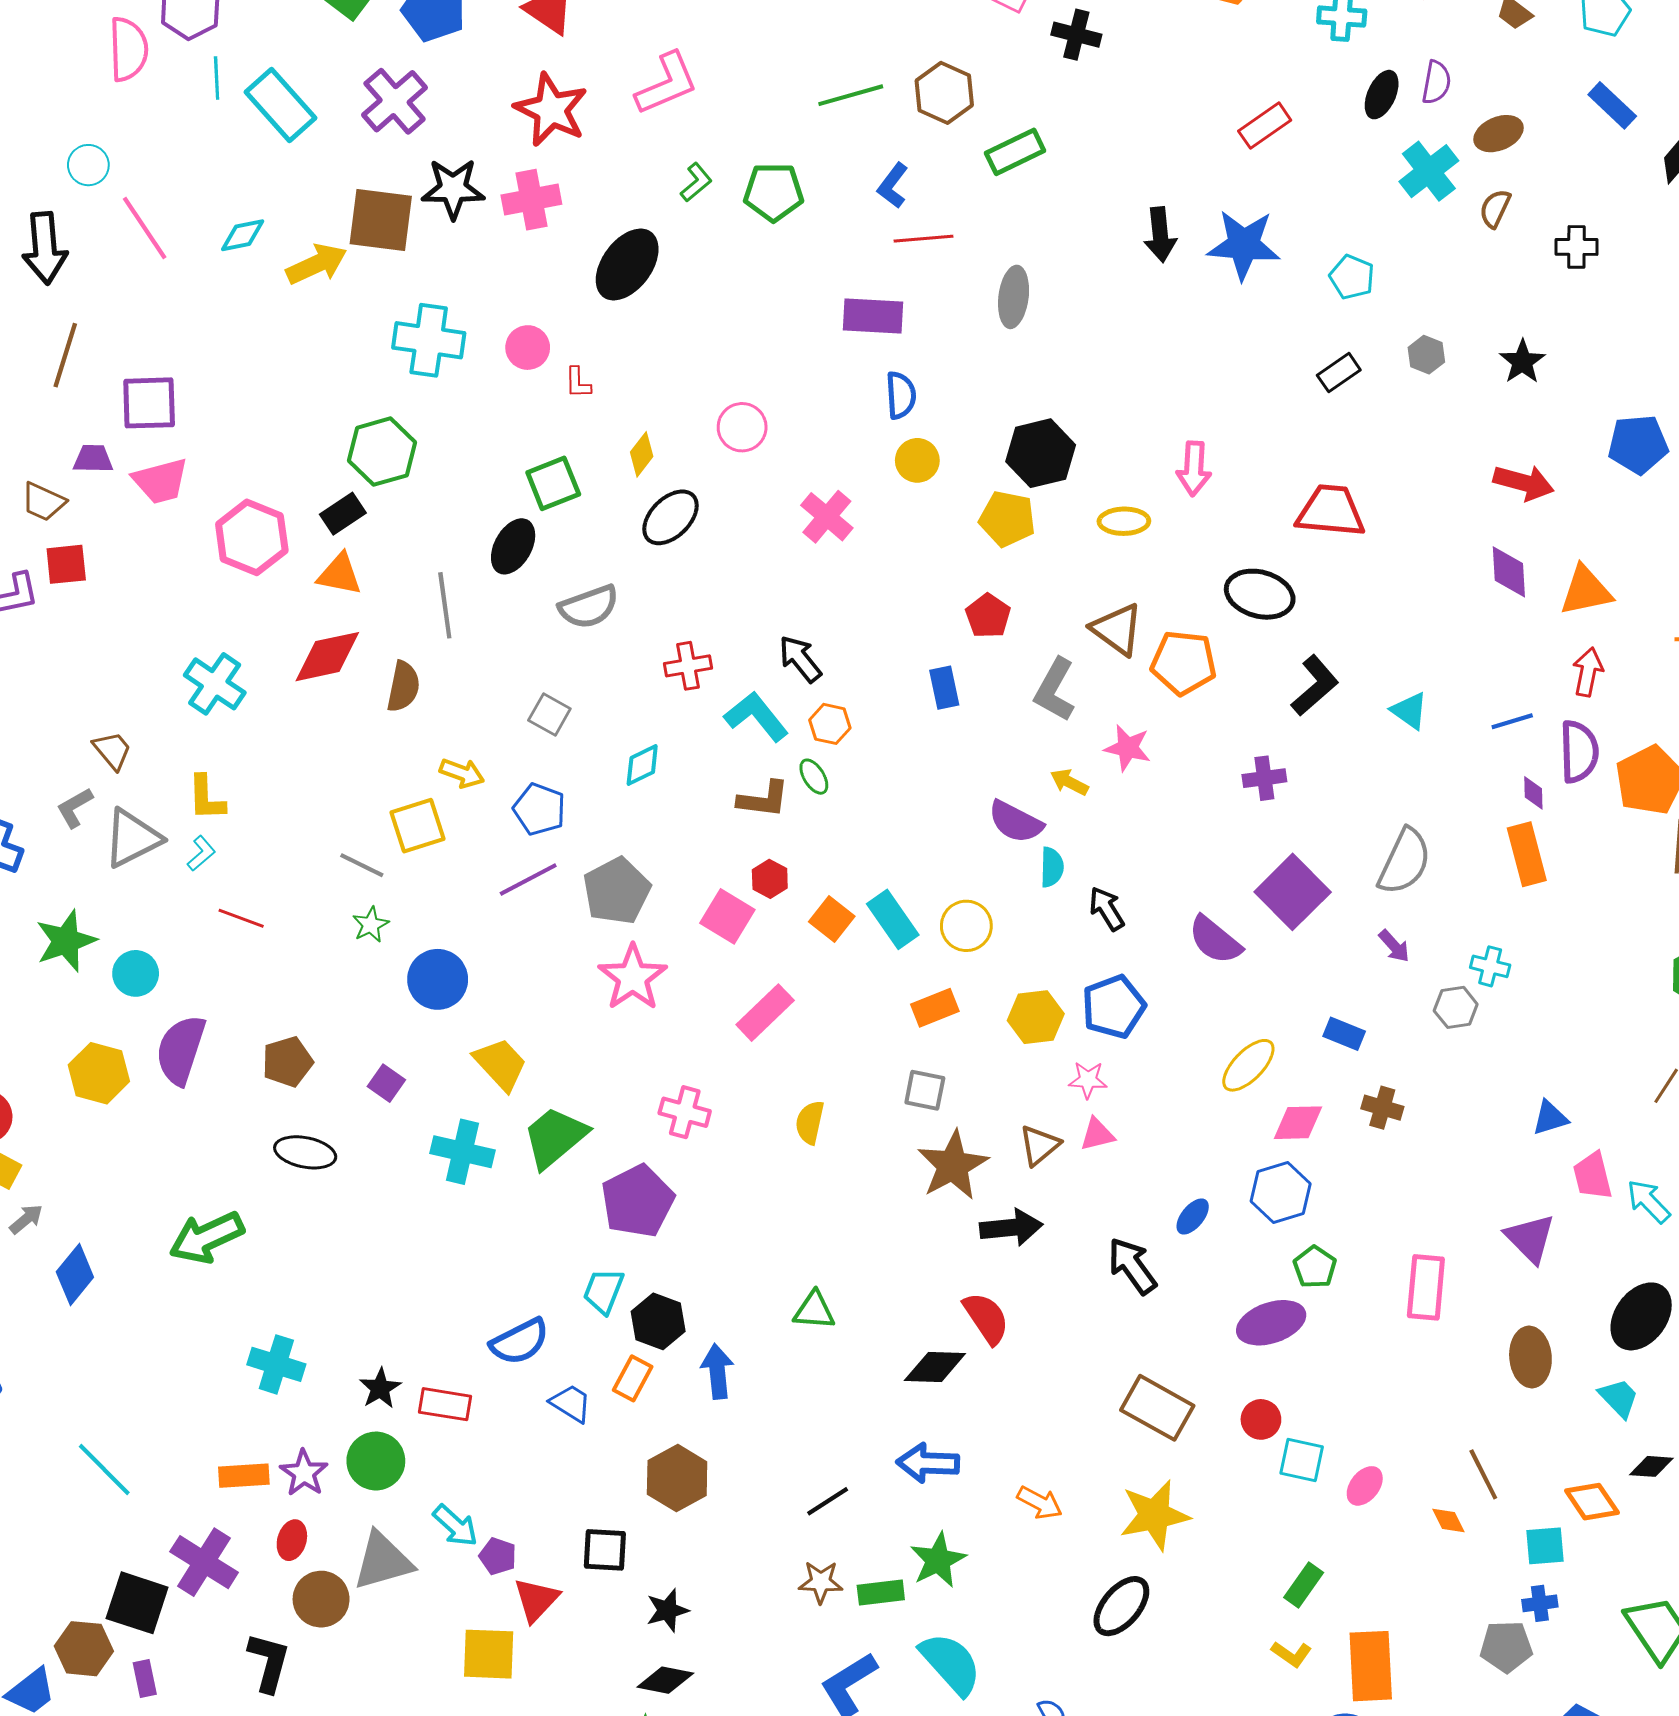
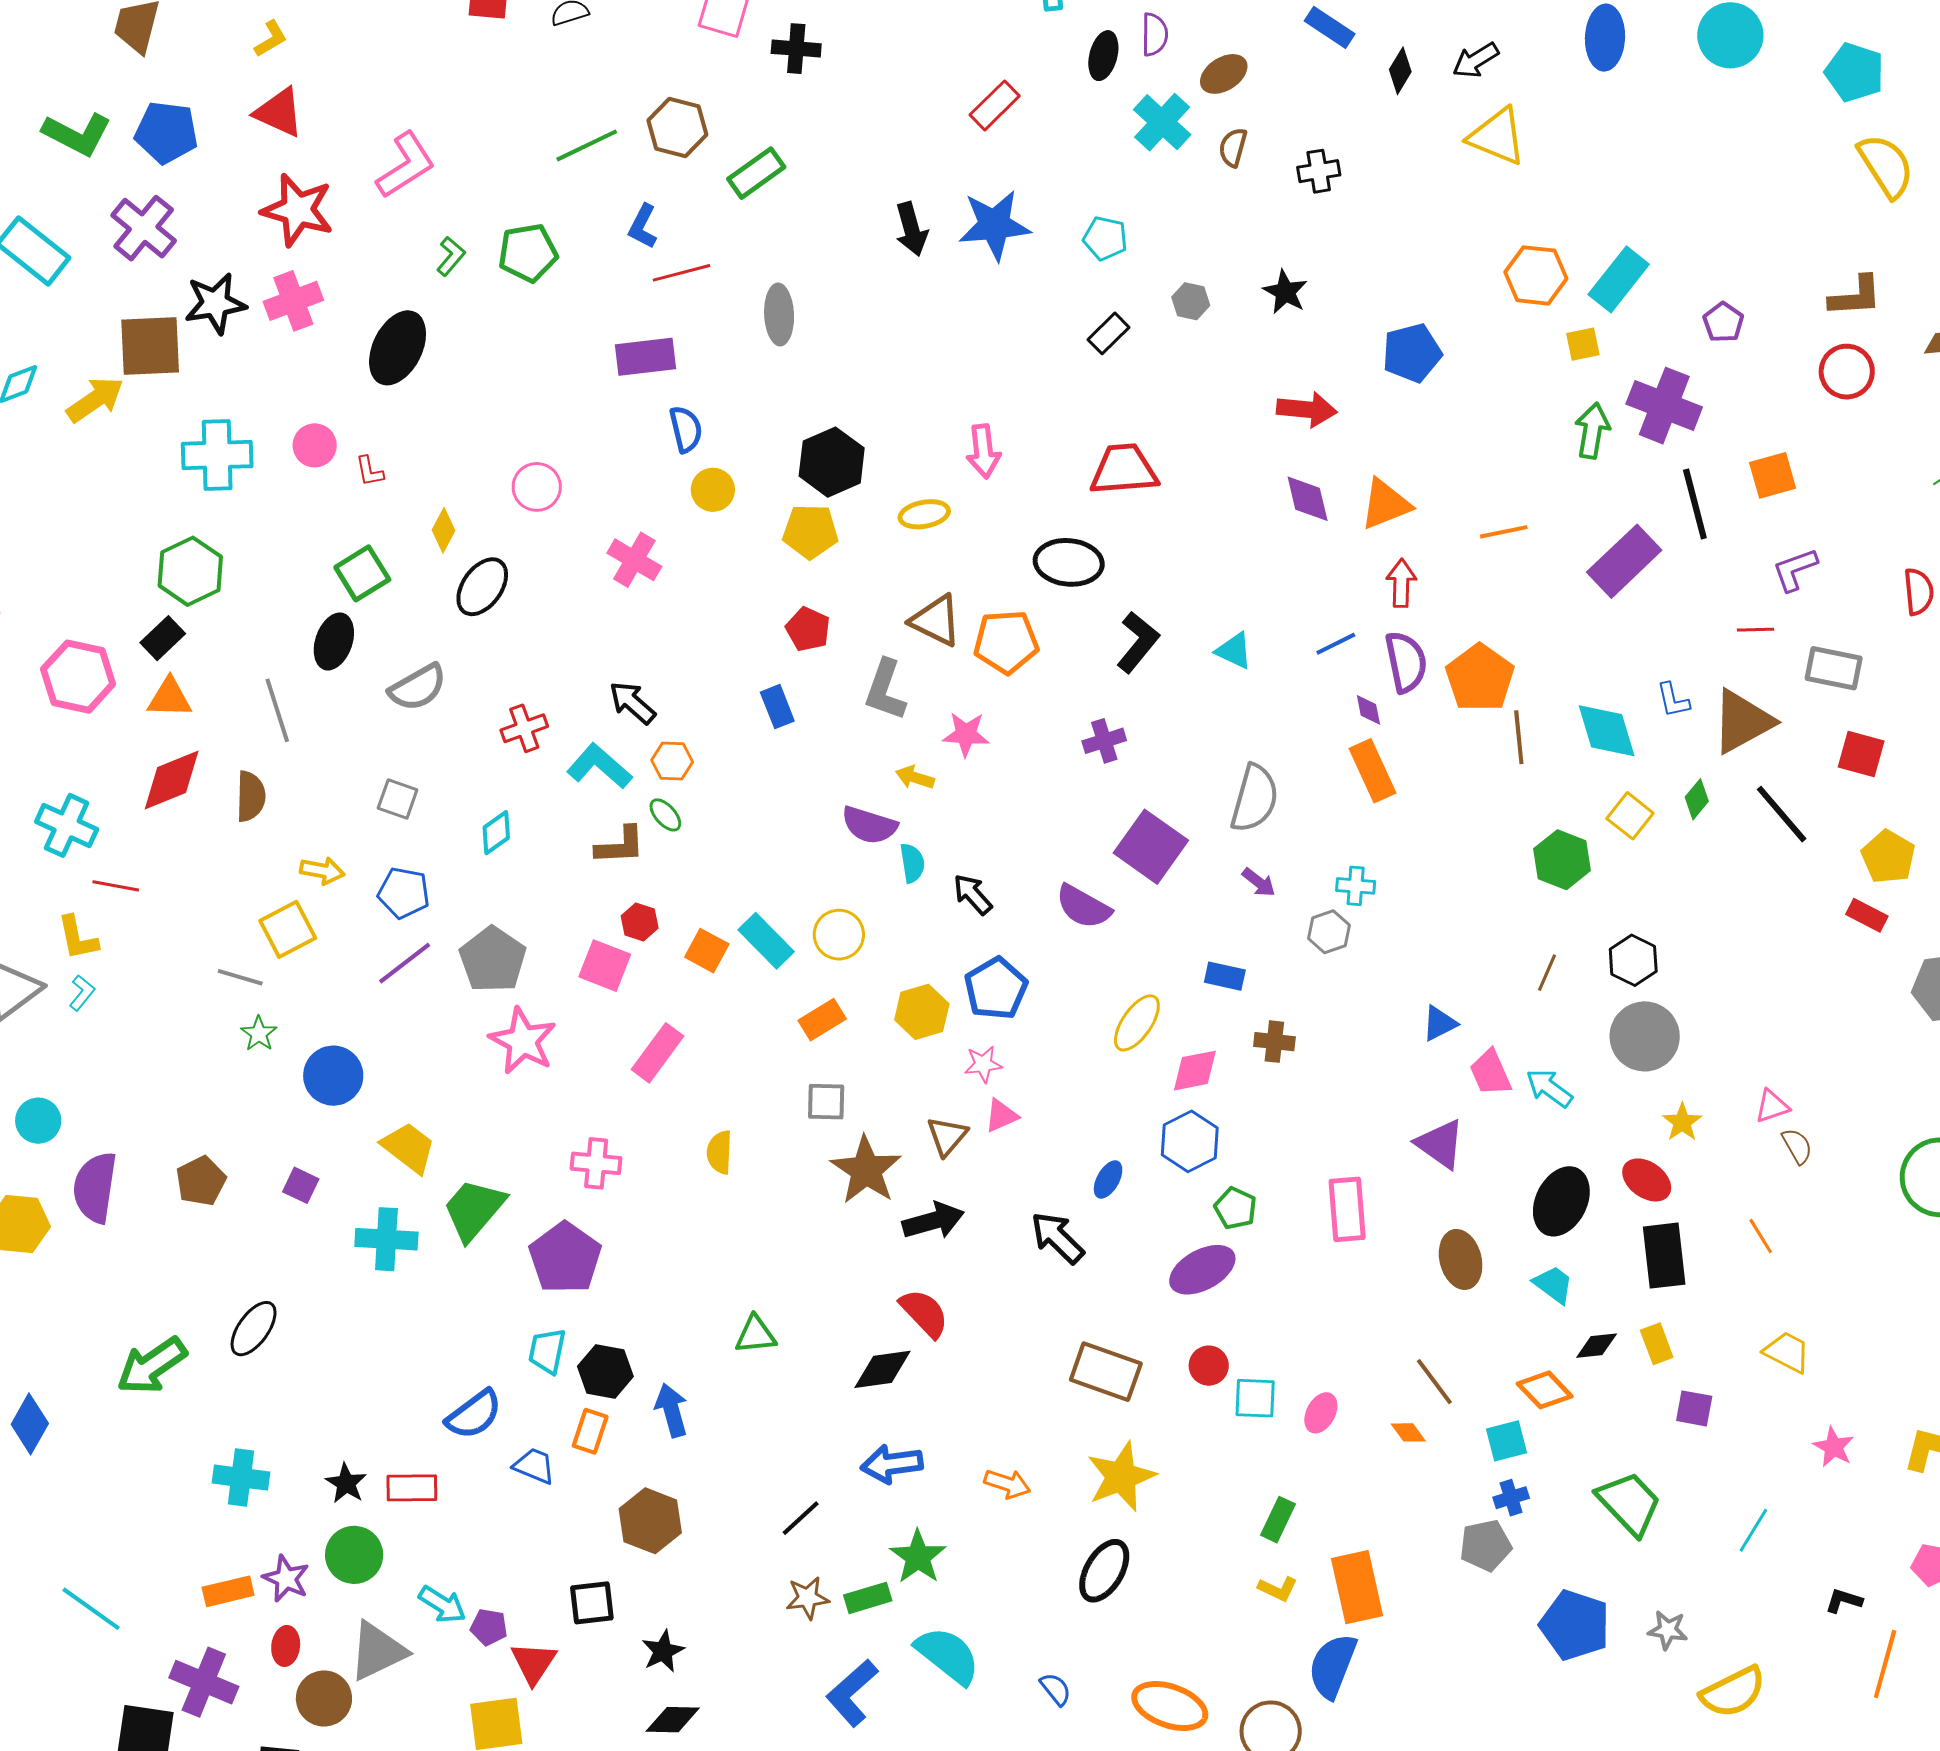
red line: (241, 918) -> (116, 886), moved
black ellipse: (305, 1152) -> (254, 1329), moved, turned -56

